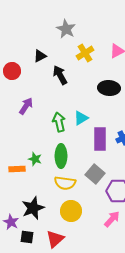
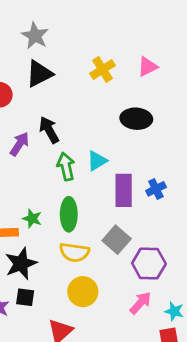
gray star: (66, 29) -> (35, 36), moved
black triangle: (40, 56) -> (39, 74), size x1.5
black arrow: (60, 75) -> (49, 130), moved
black star: (33, 208) -> (21, 264), moved
black square: (27, 237) -> (25, 297), moved

